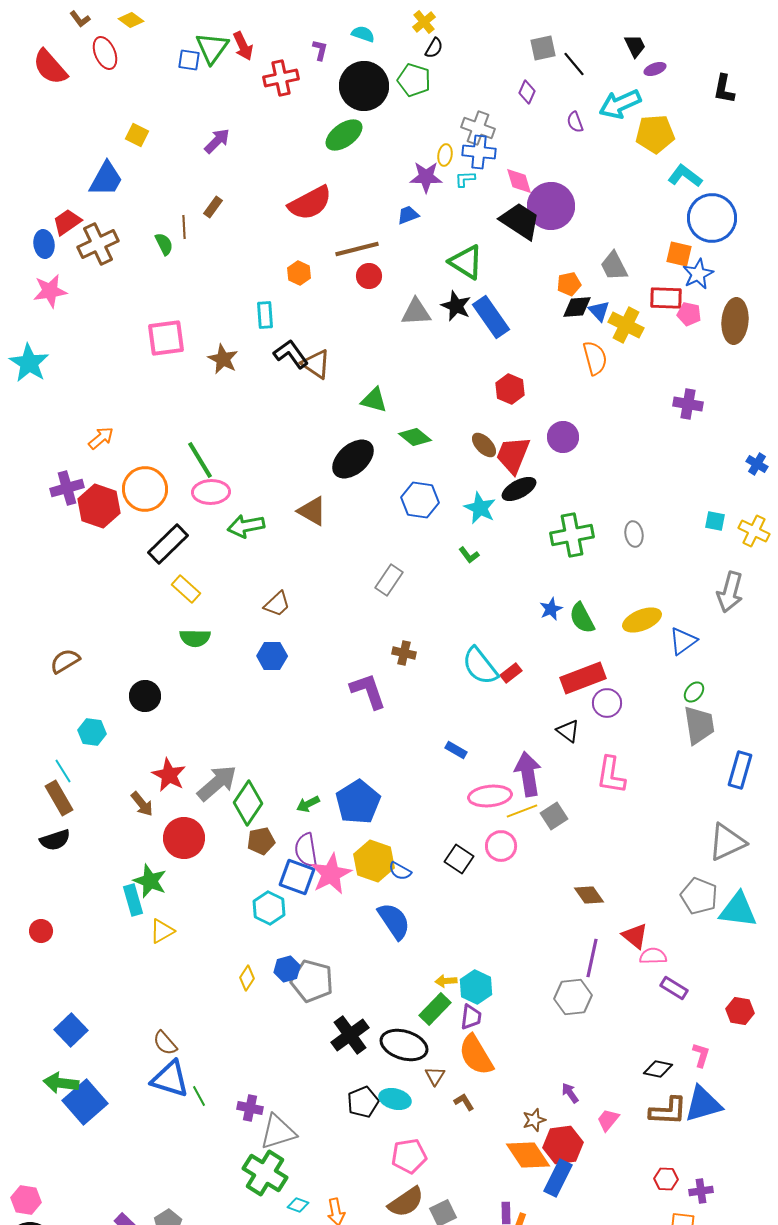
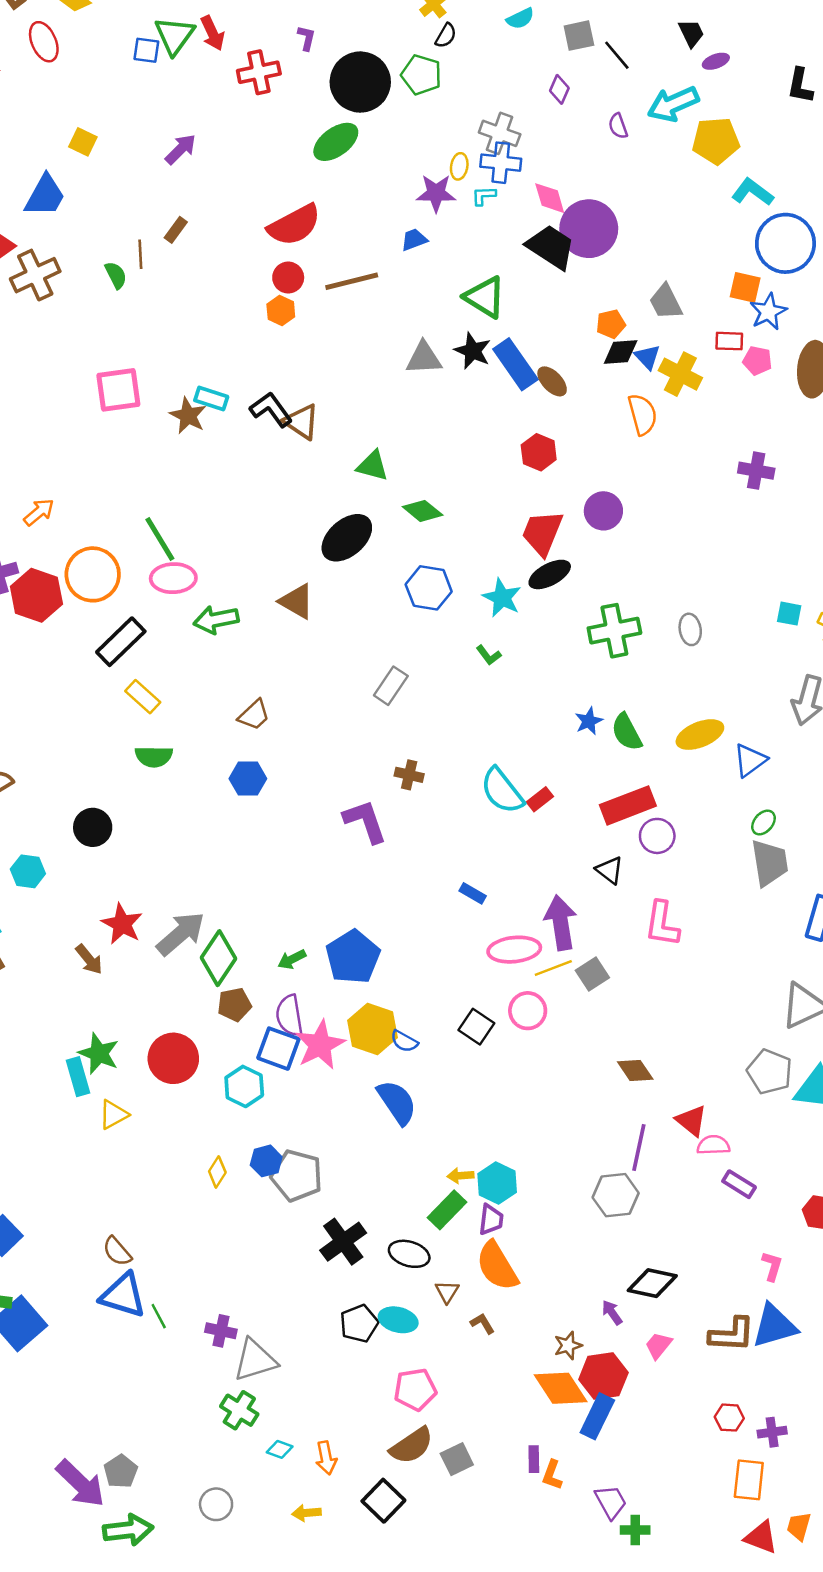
cyan semicircle: (363, 34) -> (520, 18), moved, turned 135
red circle: (369, 276) -> (288, 278), moved
red rectangle: (666, 298) -> (729, 341), size x0.7
cyan rectangle: (265, 315) -> (211, 398), moved, turned -68
brown ellipse: (484, 445) -> (552, 381), moved
red circle: (184, 838) -> (173, 1058), moved
black ellipse: (404, 1045) -> (409, 1254), size x0.7
black diamond: (658, 1069) -> (652, 1283), moved, size x1.4
green cross: (265, 1173) -> (239, 1410), size x0.7

